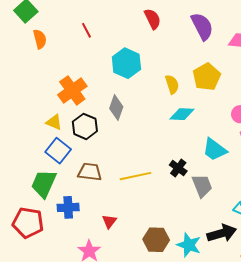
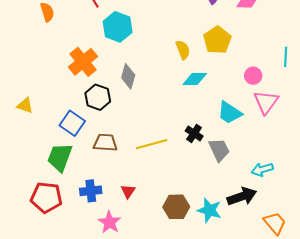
cyan hexagon: (126, 63) -> (118, 27), moved
yellow triangle: (54, 122) -> (25, 106), moved
blue cross: (68, 207) -> (91, 191), moved

